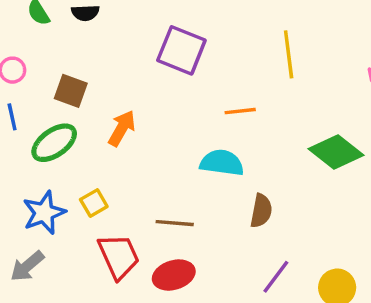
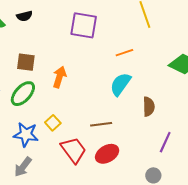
cyan semicircle: (222, 163) -> (120, 84), turned -50
blue star: (44, 213) -> (26, 134), turned -30

